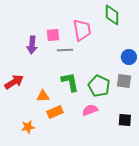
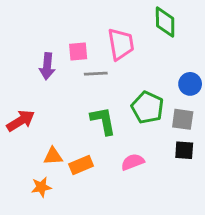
green pentagon: (99, 86) -> (147, 108), moved
orange triangle: (43, 96) -> (53, 156), moved
black square: (125, 120) -> (184, 150), moved

